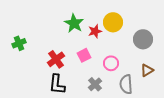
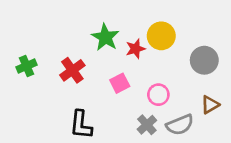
red cross: (56, 59) -> (72, 70), moved
gray cross: (95, 84) -> (147, 125), moved
gray semicircle: (126, 84) -> (180, 125), turned -108

